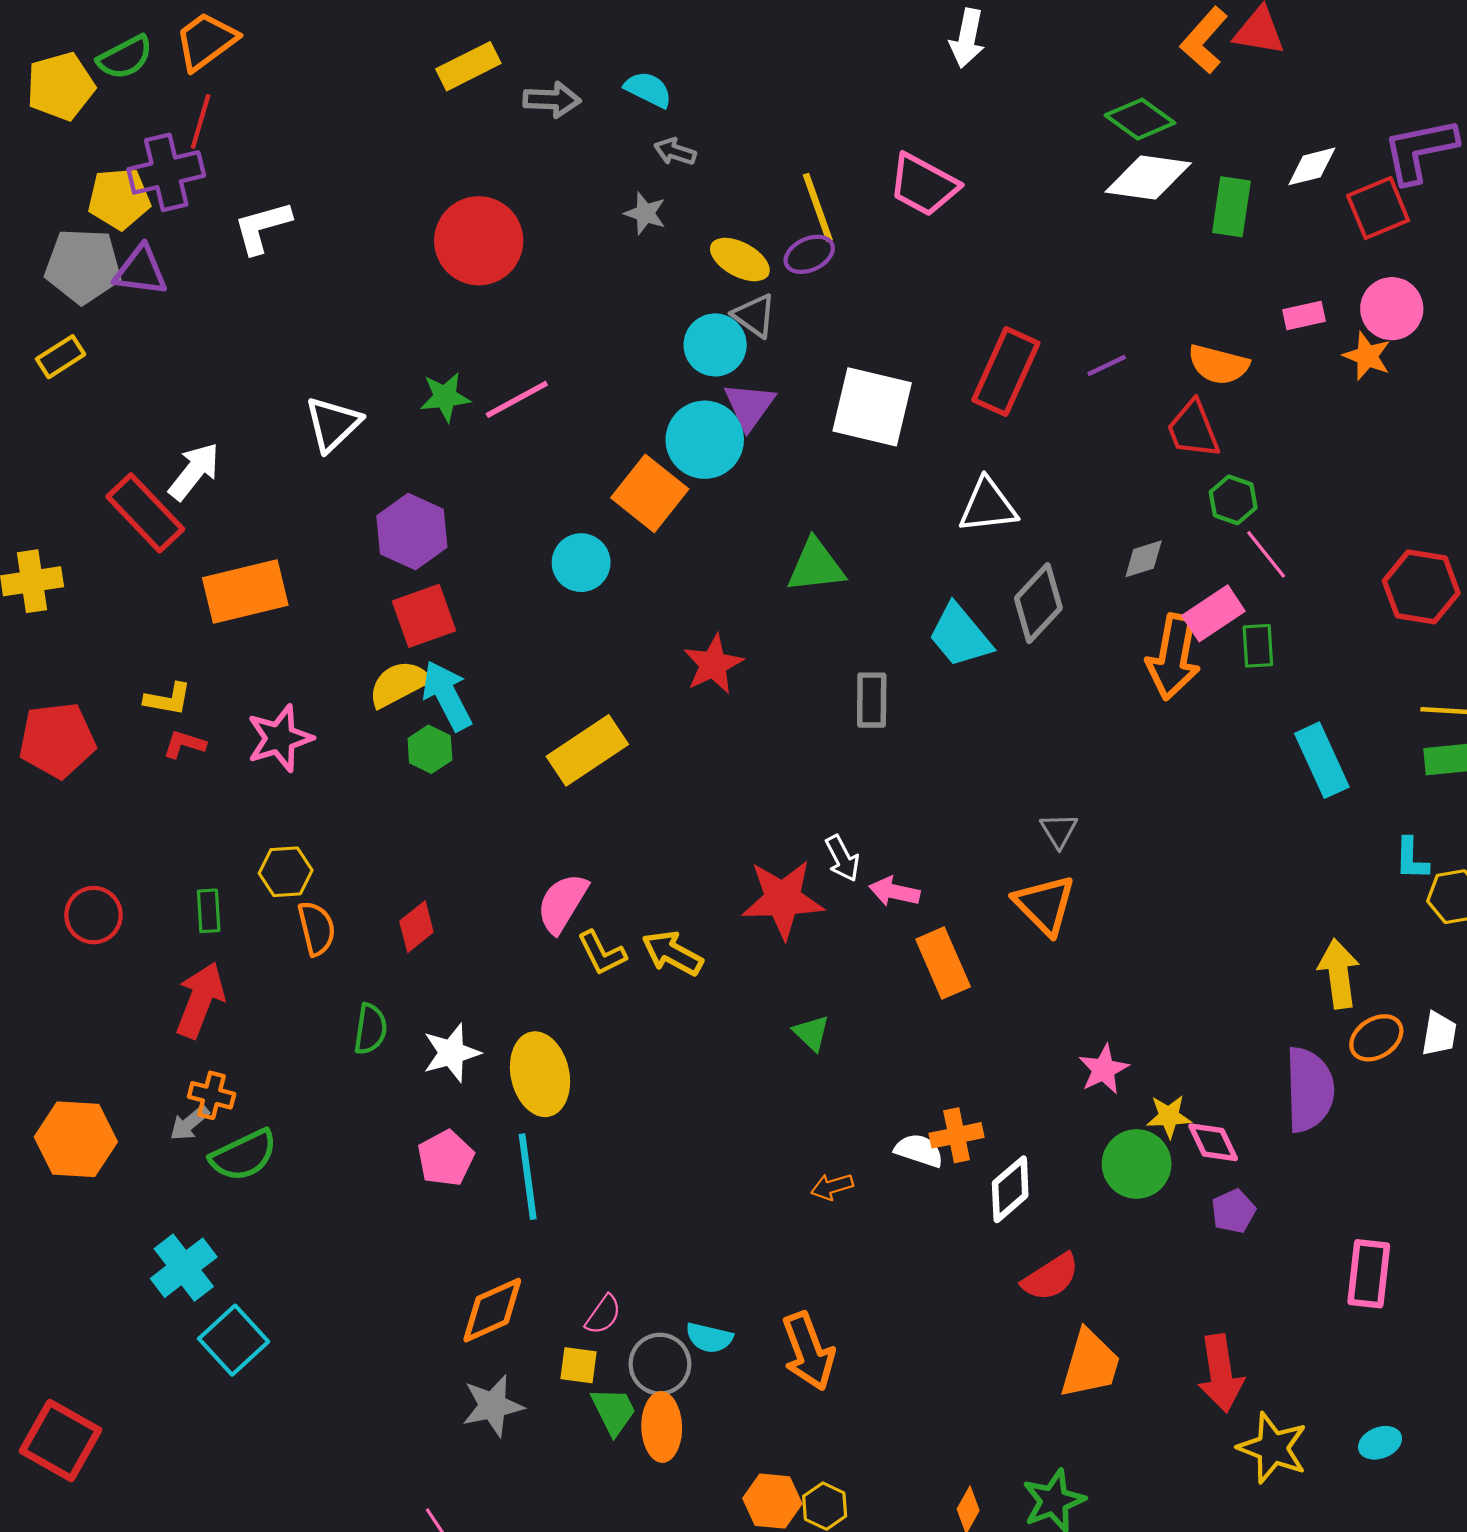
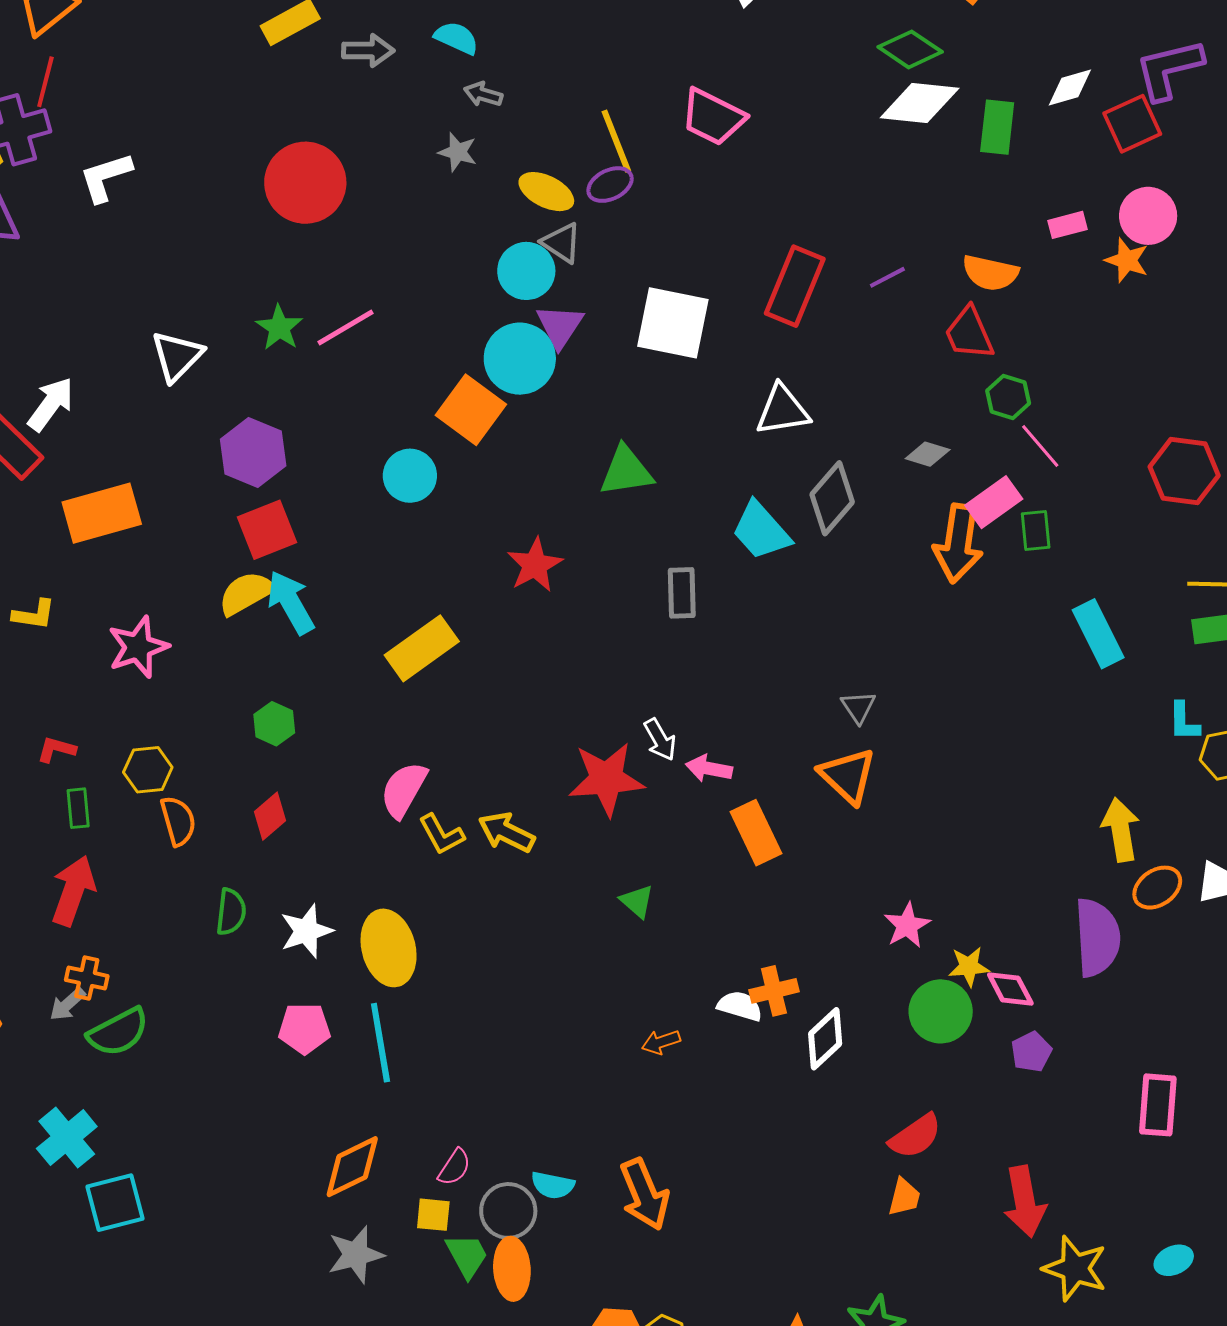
green star: (445, 397) -> (279, 328), turned -30
gray diamond: (1144, 559) -> (928, 454), turned 36
red L-shape: (184, 744) -> (56, 749), moved
green hexagon: (430, 749) -> (274, 724), moved
pink pentagon: (446, 1158) -> (304, 1028), turned 30
red semicircle: (1051, 1277) -> (915, 1136), moved
cyan square: (234, 1340) -> (115, 1203), turned 30
orange trapezoid: (1090, 1364) -> (904, 1197), size x0.6

